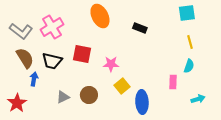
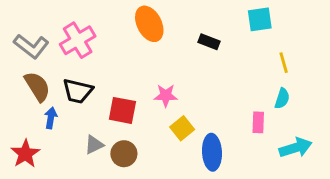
cyan square: (187, 13) -> (260, 19), moved
red square: (82, 54) -> (122, 110), moved
brown circle: (89, 95) -> (124, 154), moved
cyan arrow: (198, 99) -> (296, 148), size x1.5

